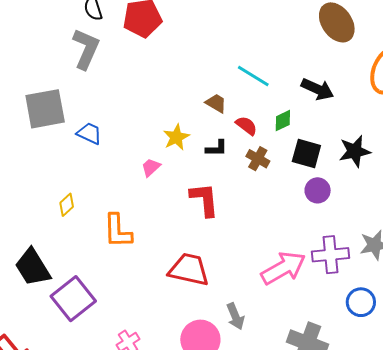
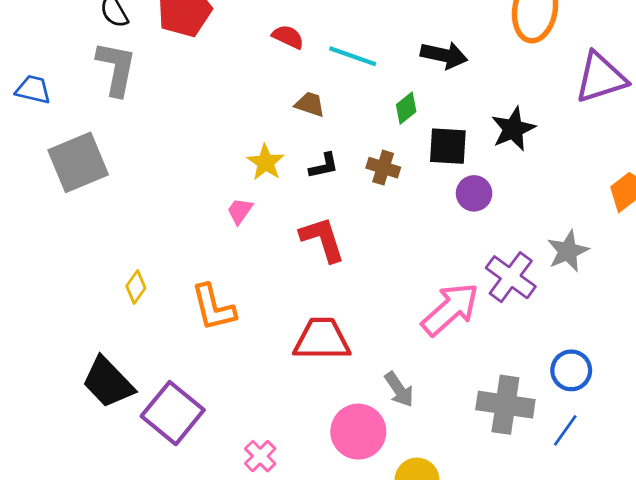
red semicircle: (246, 126) -> (288, 37), moved
blue trapezoid: (89, 133) -> (33, 90), moved
purple cross: (331, 255) -> (511, 277), turned -36
blue circle: (361, 302) -> (571, 370), moved

